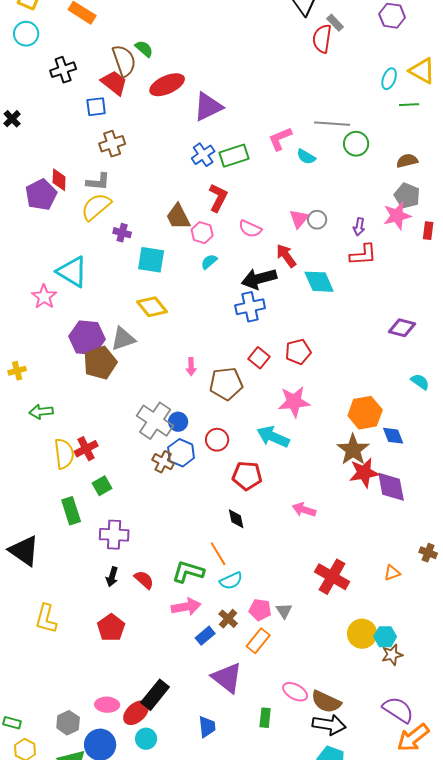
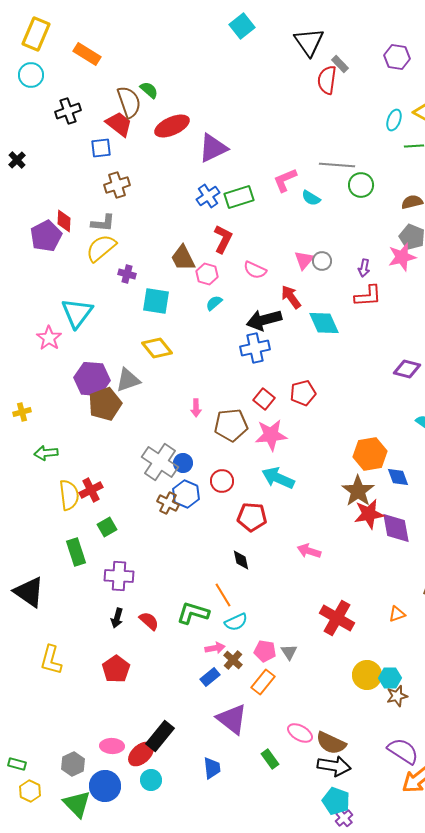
cyan triangle: (72, 272) -> (77, 313), turned 36
pink star: (294, 402) -> (271, 435), moved
pink arrow: (186, 607) -> (215, 648), moved, size x0.7
green rectangle: (265, 718) -> (270, 759), turned -42

